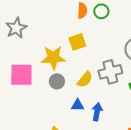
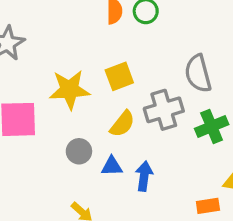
yellow square: (77, 42) -> (119, 76), moved
gray circle: (57, 81) -> (79, 151), moved

